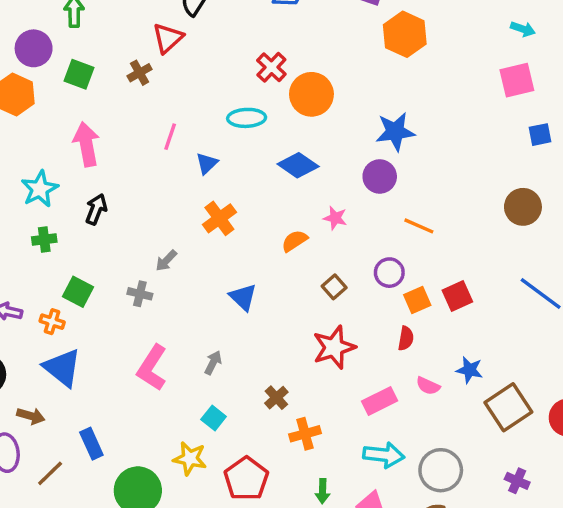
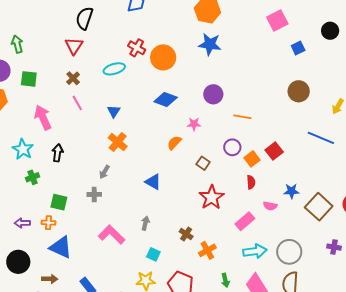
brown cross: (140, 73) -> (73, 78), moved
cyan ellipse: (247, 118) -> (114, 69), moved
blue star: (395, 132) -> (210, 44), moved, turned 30
pink line: (170, 137) -> (77, 103), moved, turned -35
orange cross: (219, 218) -> (118, 142), moved
pink L-shape: (152, 368) -> (112, 235), turned 116

